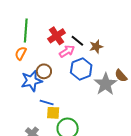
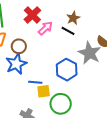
black line: (77, 41) -> (68, 31), moved
blue hexagon: (81, 69) -> (67, 70), moved
brown circle: (44, 71) -> (19, 46), moved

